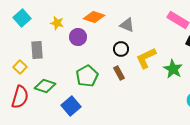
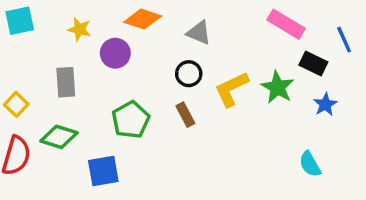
cyan square: (22, 18) -> (20, 21), turned 30
gray rectangle: (37, 50) -> (66, 82), moved
green star: (173, 69) -> (278, 87), moved
blue square: (71, 106) -> (103, 171), turned 30

